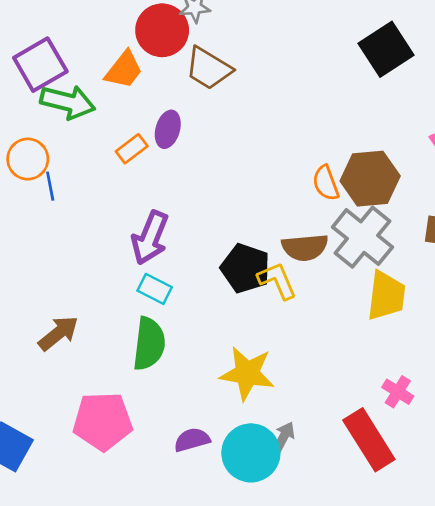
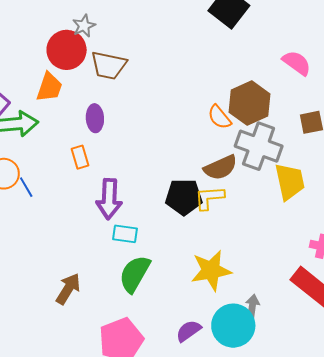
orange rectangle: (132, 149) -> (80, 157), moved, turned -50
yellow L-shape: (277, 281) -> (209, 198), turned -52
green semicircle: (149, 344) -> (135, 274), turned -138

